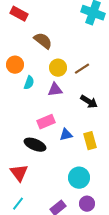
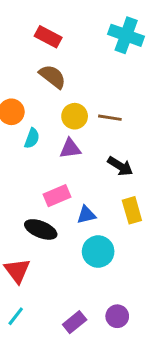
red rectangle: (19, 14) -> (48, 37), moved
brown line: (82, 69) -> (110, 118), turned 42
yellow rectangle: (90, 141) -> (132, 210), moved
cyan circle: (79, 178) -> (98, 252), moved

